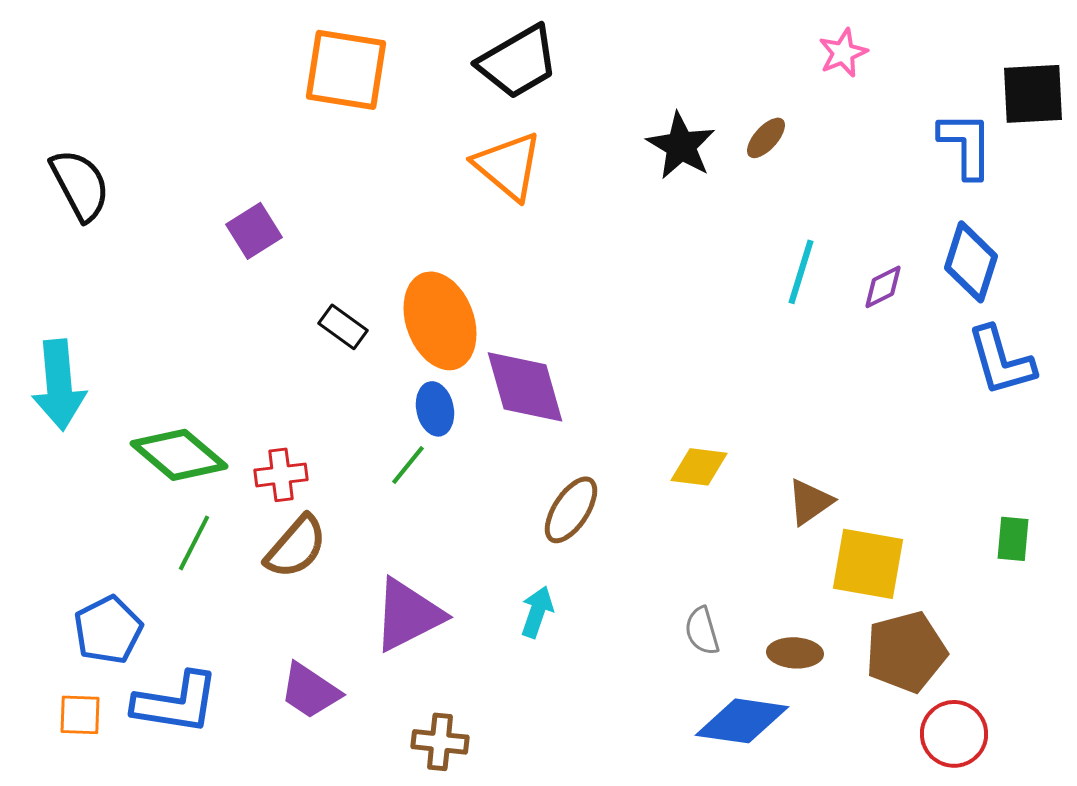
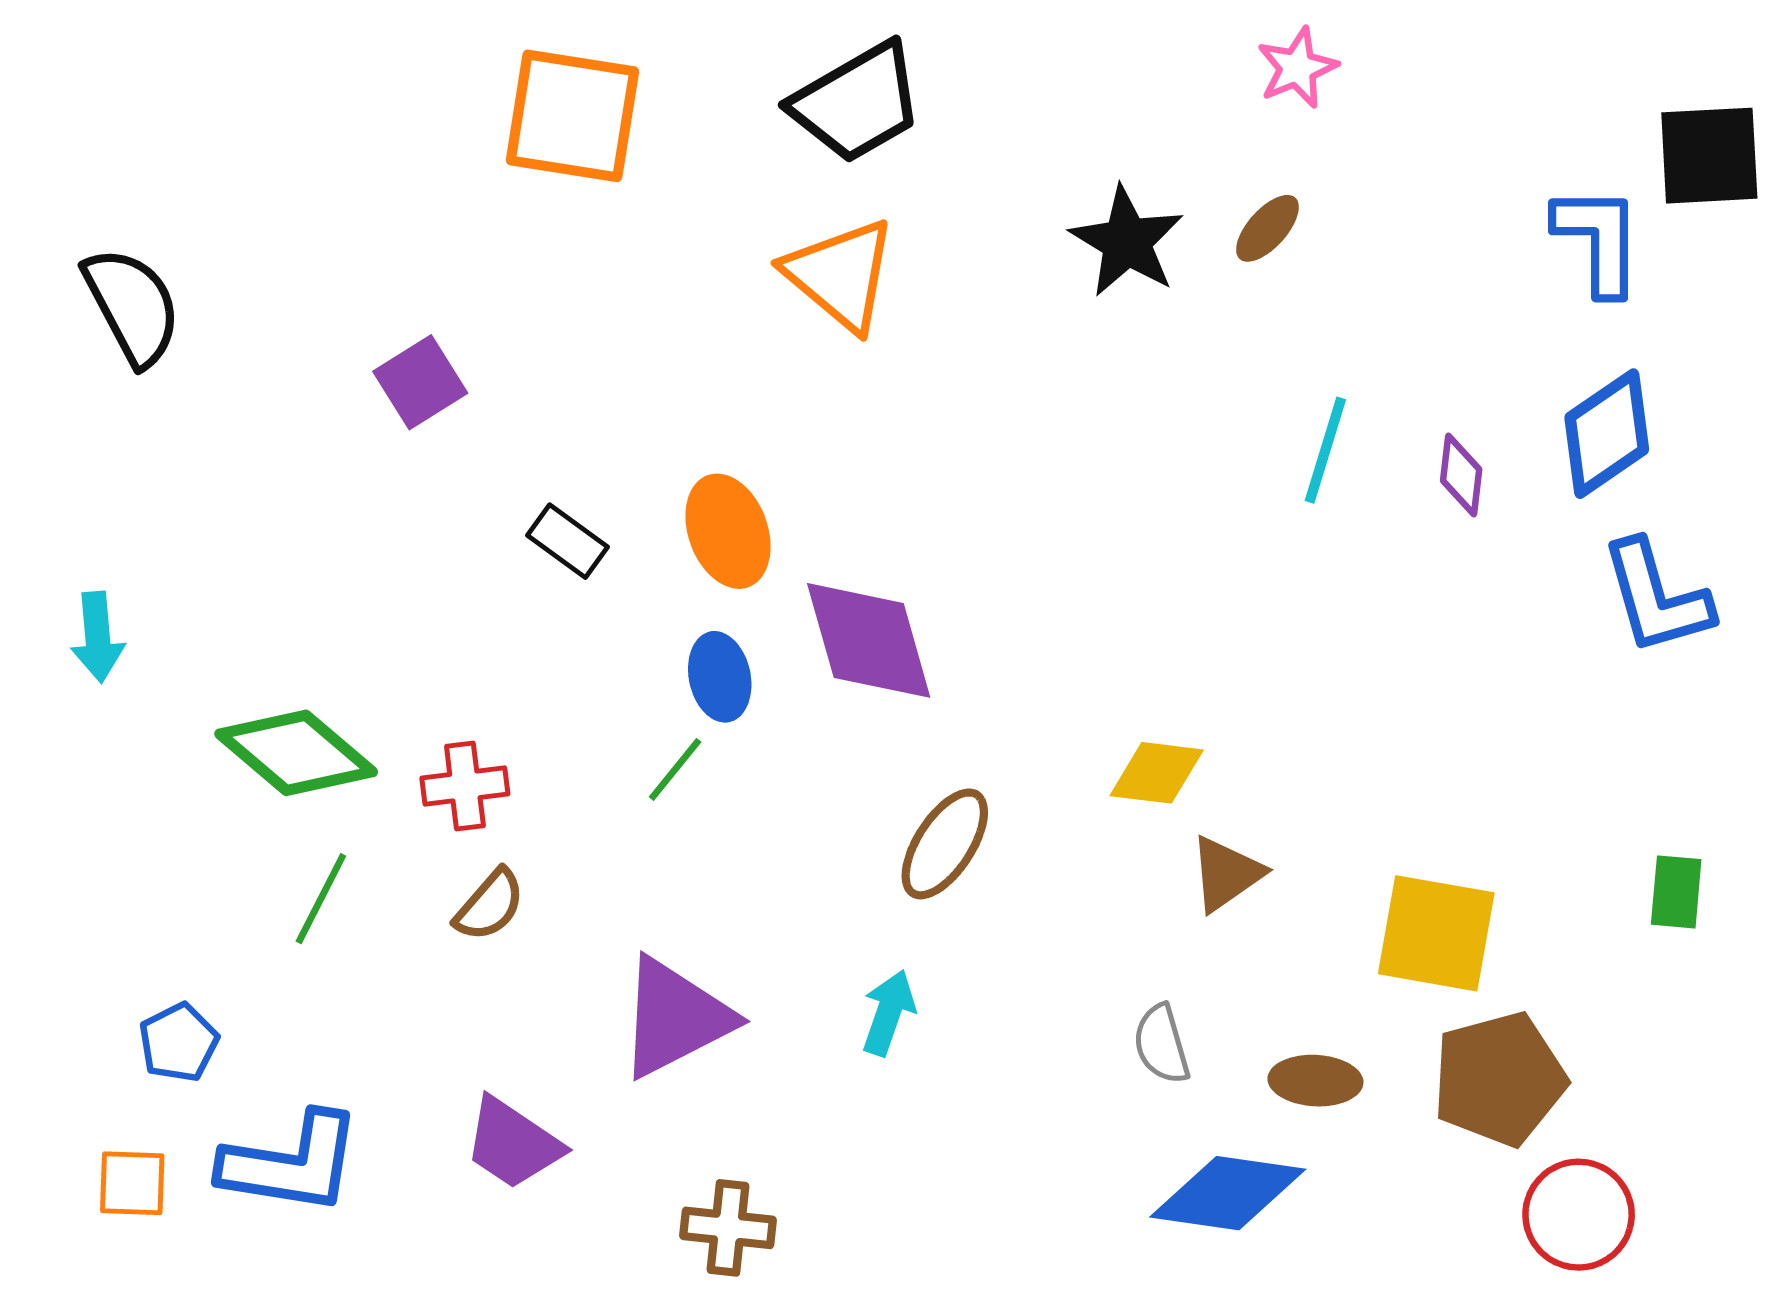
pink star: (843, 53) -> (1297, 68), moved
blue diamond: (971, 262) -> (1607, 434), turned 38
purple diamond: (883, 287) -> (1461, 475), turned -57
orange ellipse: (440, 321) -> (728, 531), size x0.7
cyan arrow: (59, 385) -> (98, 637), size x0.6
brown triangle: (810, 502) -> (1226, 874), moved
brown semicircle: (296, 547) -> (490, 905), size x0.7
blue pentagon: (108, 630) -> (179, 1043), size x0.7

